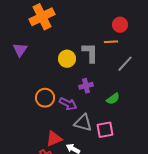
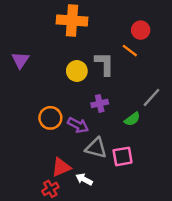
orange cross: (42, 17) -> (72, 20), moved, turned 30
orange line: (111, 42) -> (130, 51), turned 40
gray line: (125, 64) -> (151, 97), moved

